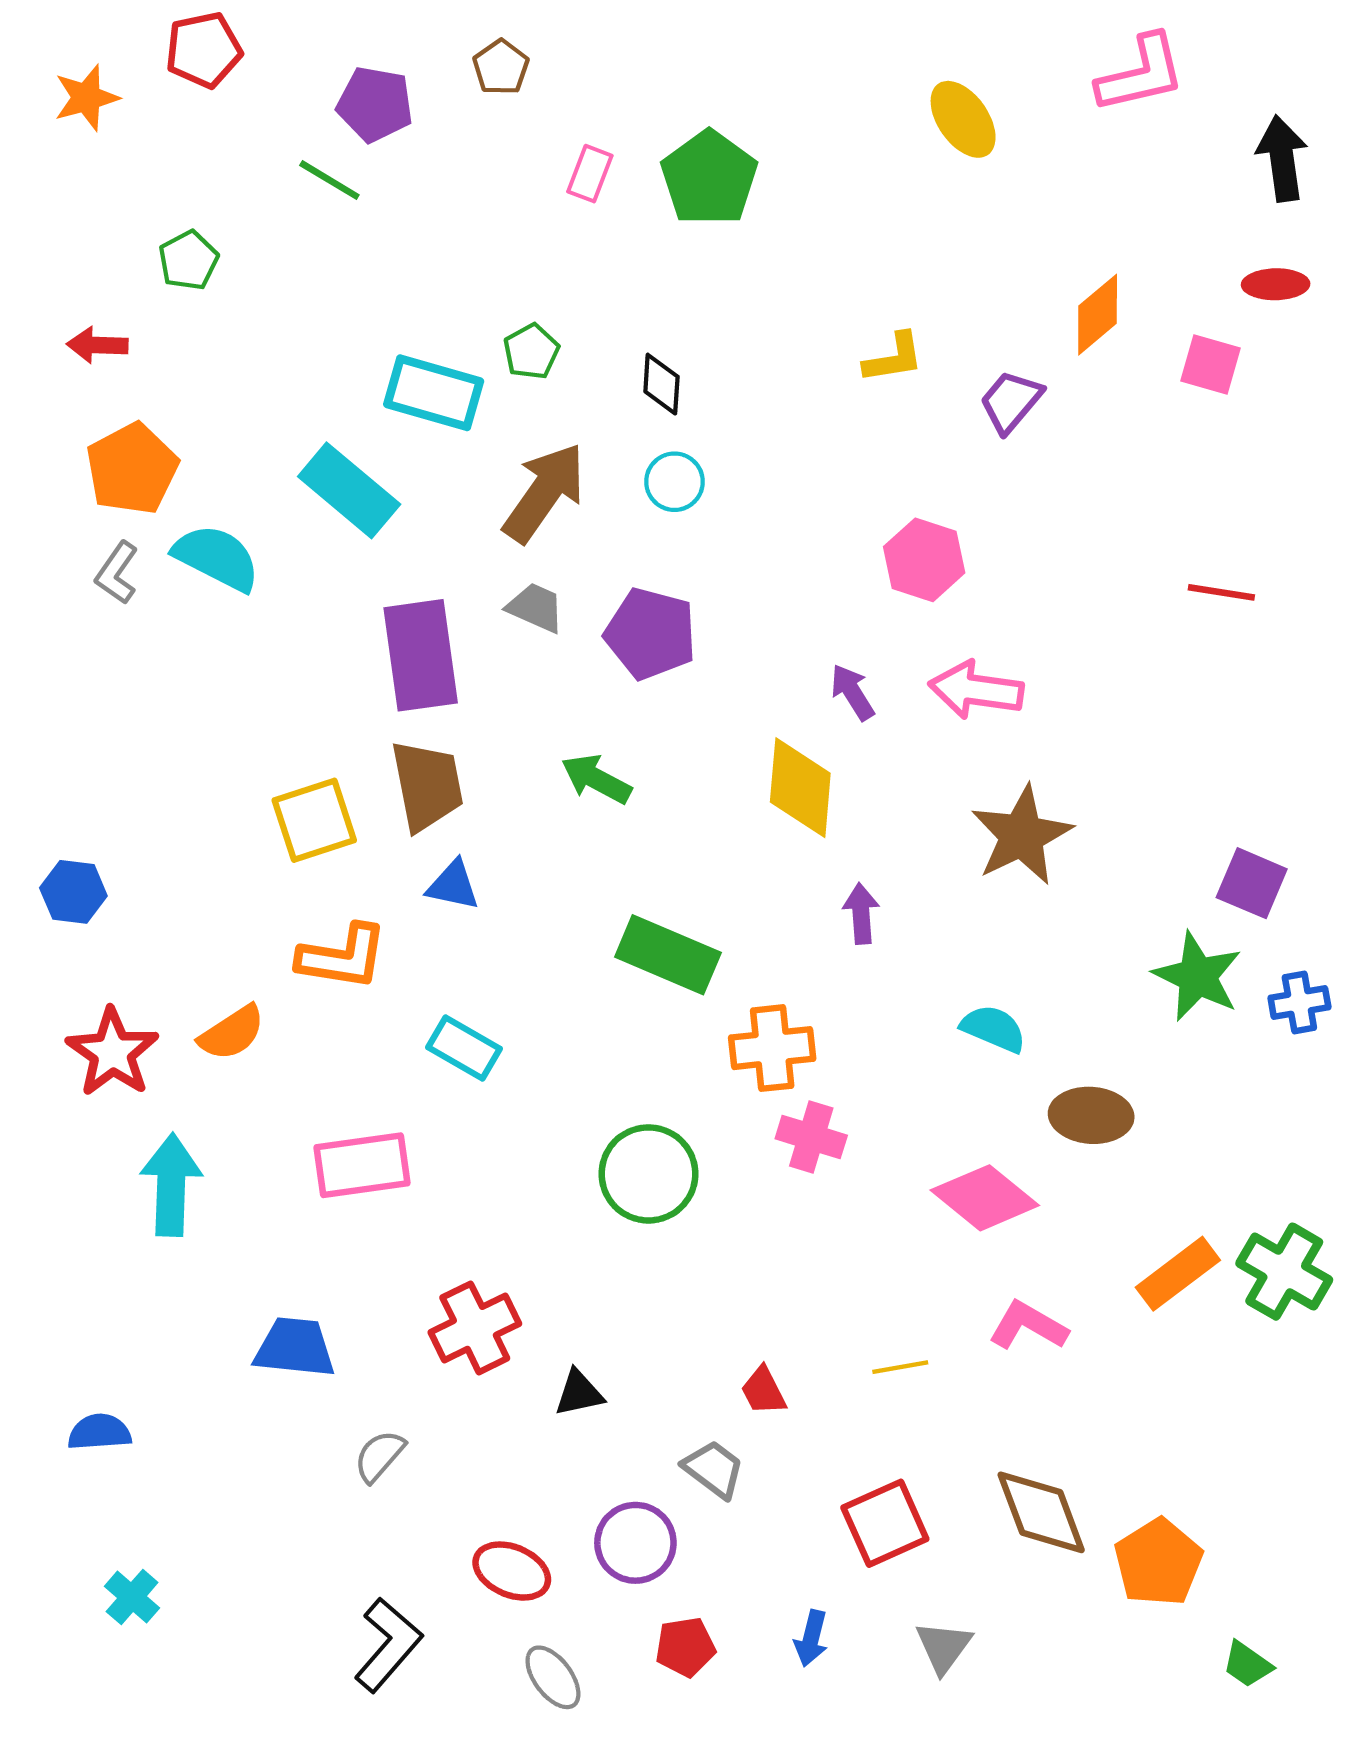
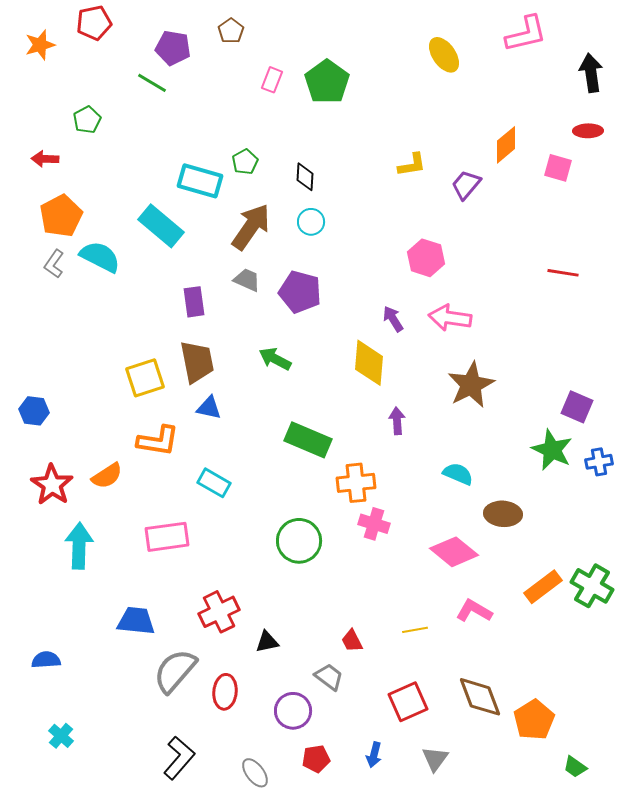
purple rectangle: (421, 655) -> (194, 302), size x0.6
gray semicircle: (379, 1456) -> (175, 671), size x1.8
red ellipse: (512, 1571) -> (225, 692), moved, turned 72

